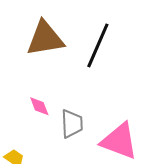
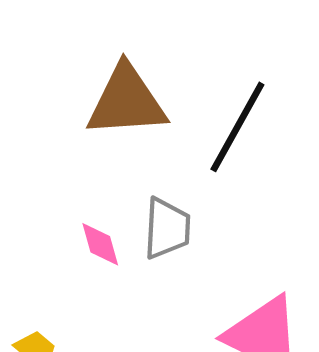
gray trapezoid: (72, 124) -> (167, 228), moved

